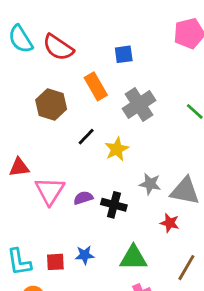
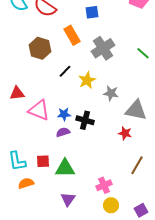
gray star: (150, 184) -> (111, 93), moved
pink triangle: (50, 191) -> (39, 110), turned -40
purple semicircle: (83, 198) -> (63, 132), moved
blue star: (85, 255) -> (64, 114), moved
green triangle: (133, 258) -> (65, 168), moved

